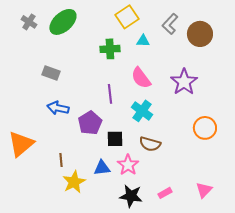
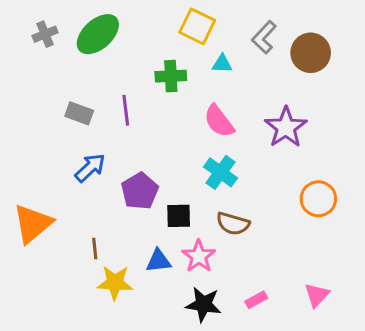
yellow square: (127, 17) -> (197, 26), turned -30
gray cross: (29, 22) -> (45, 34), turned 35
purple line: (110, 94) -> (126, 110), moved
blue arrow: (58, 108) -> (90, 168), turned 125
yellow star: (74, 182) -> (115, 283), turned 30

